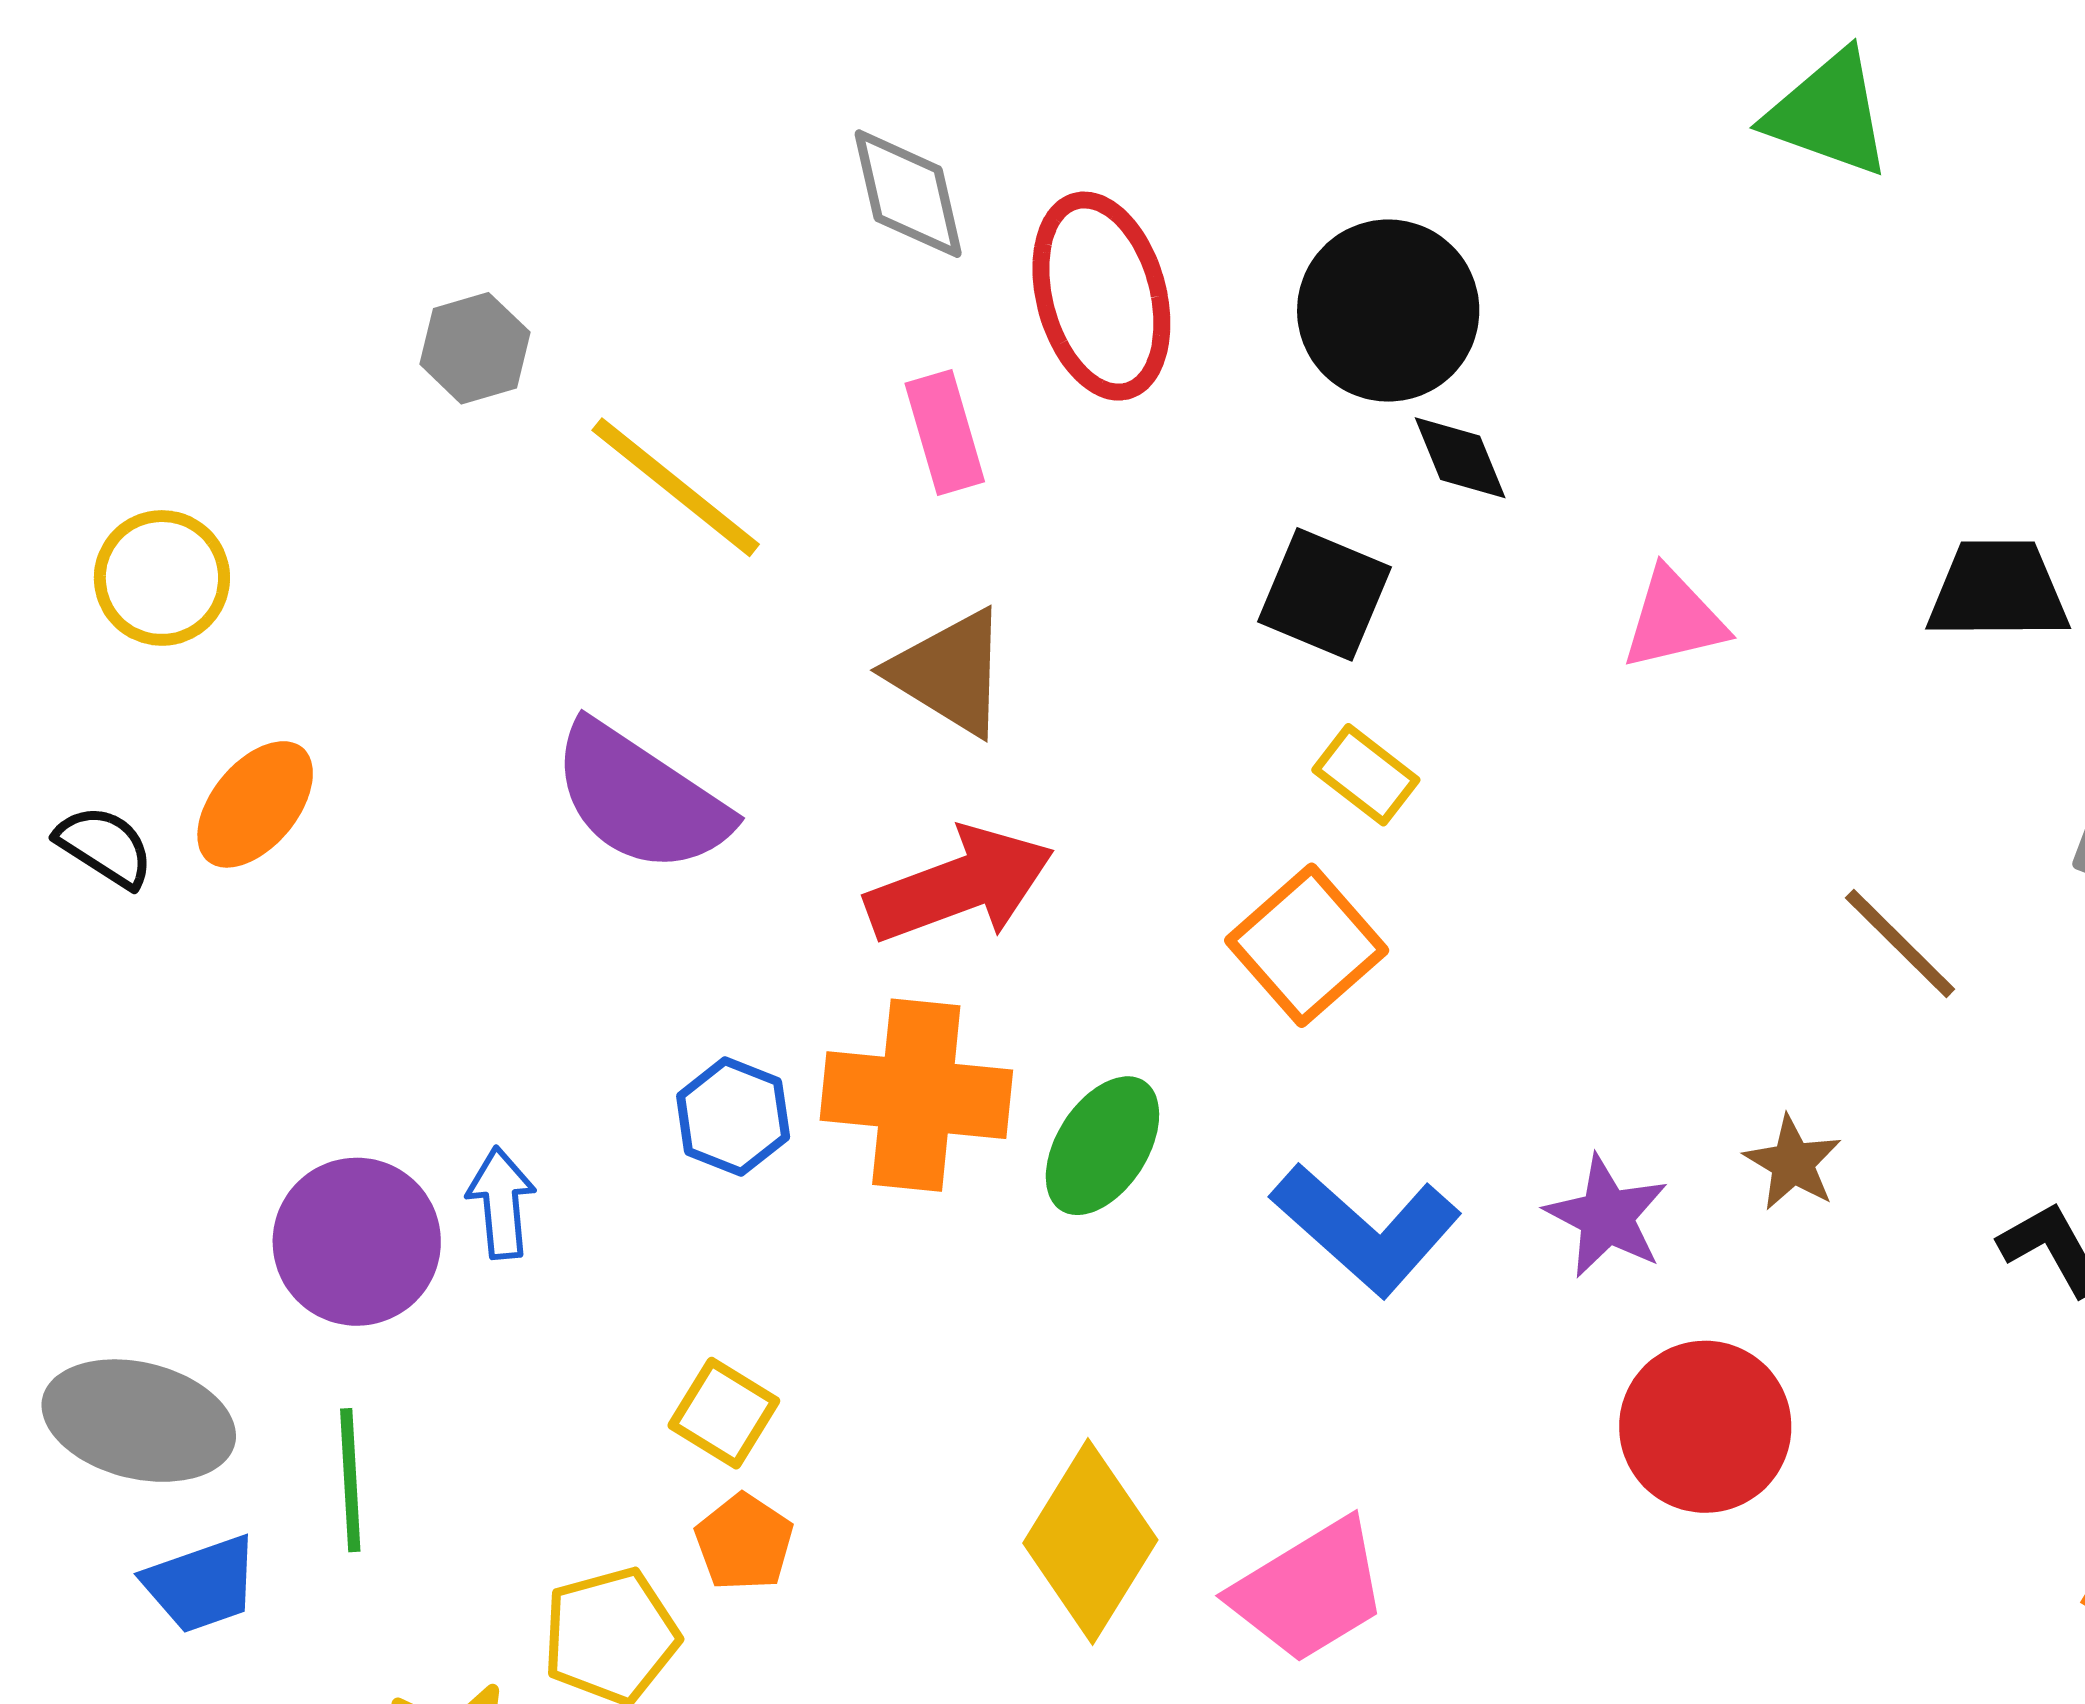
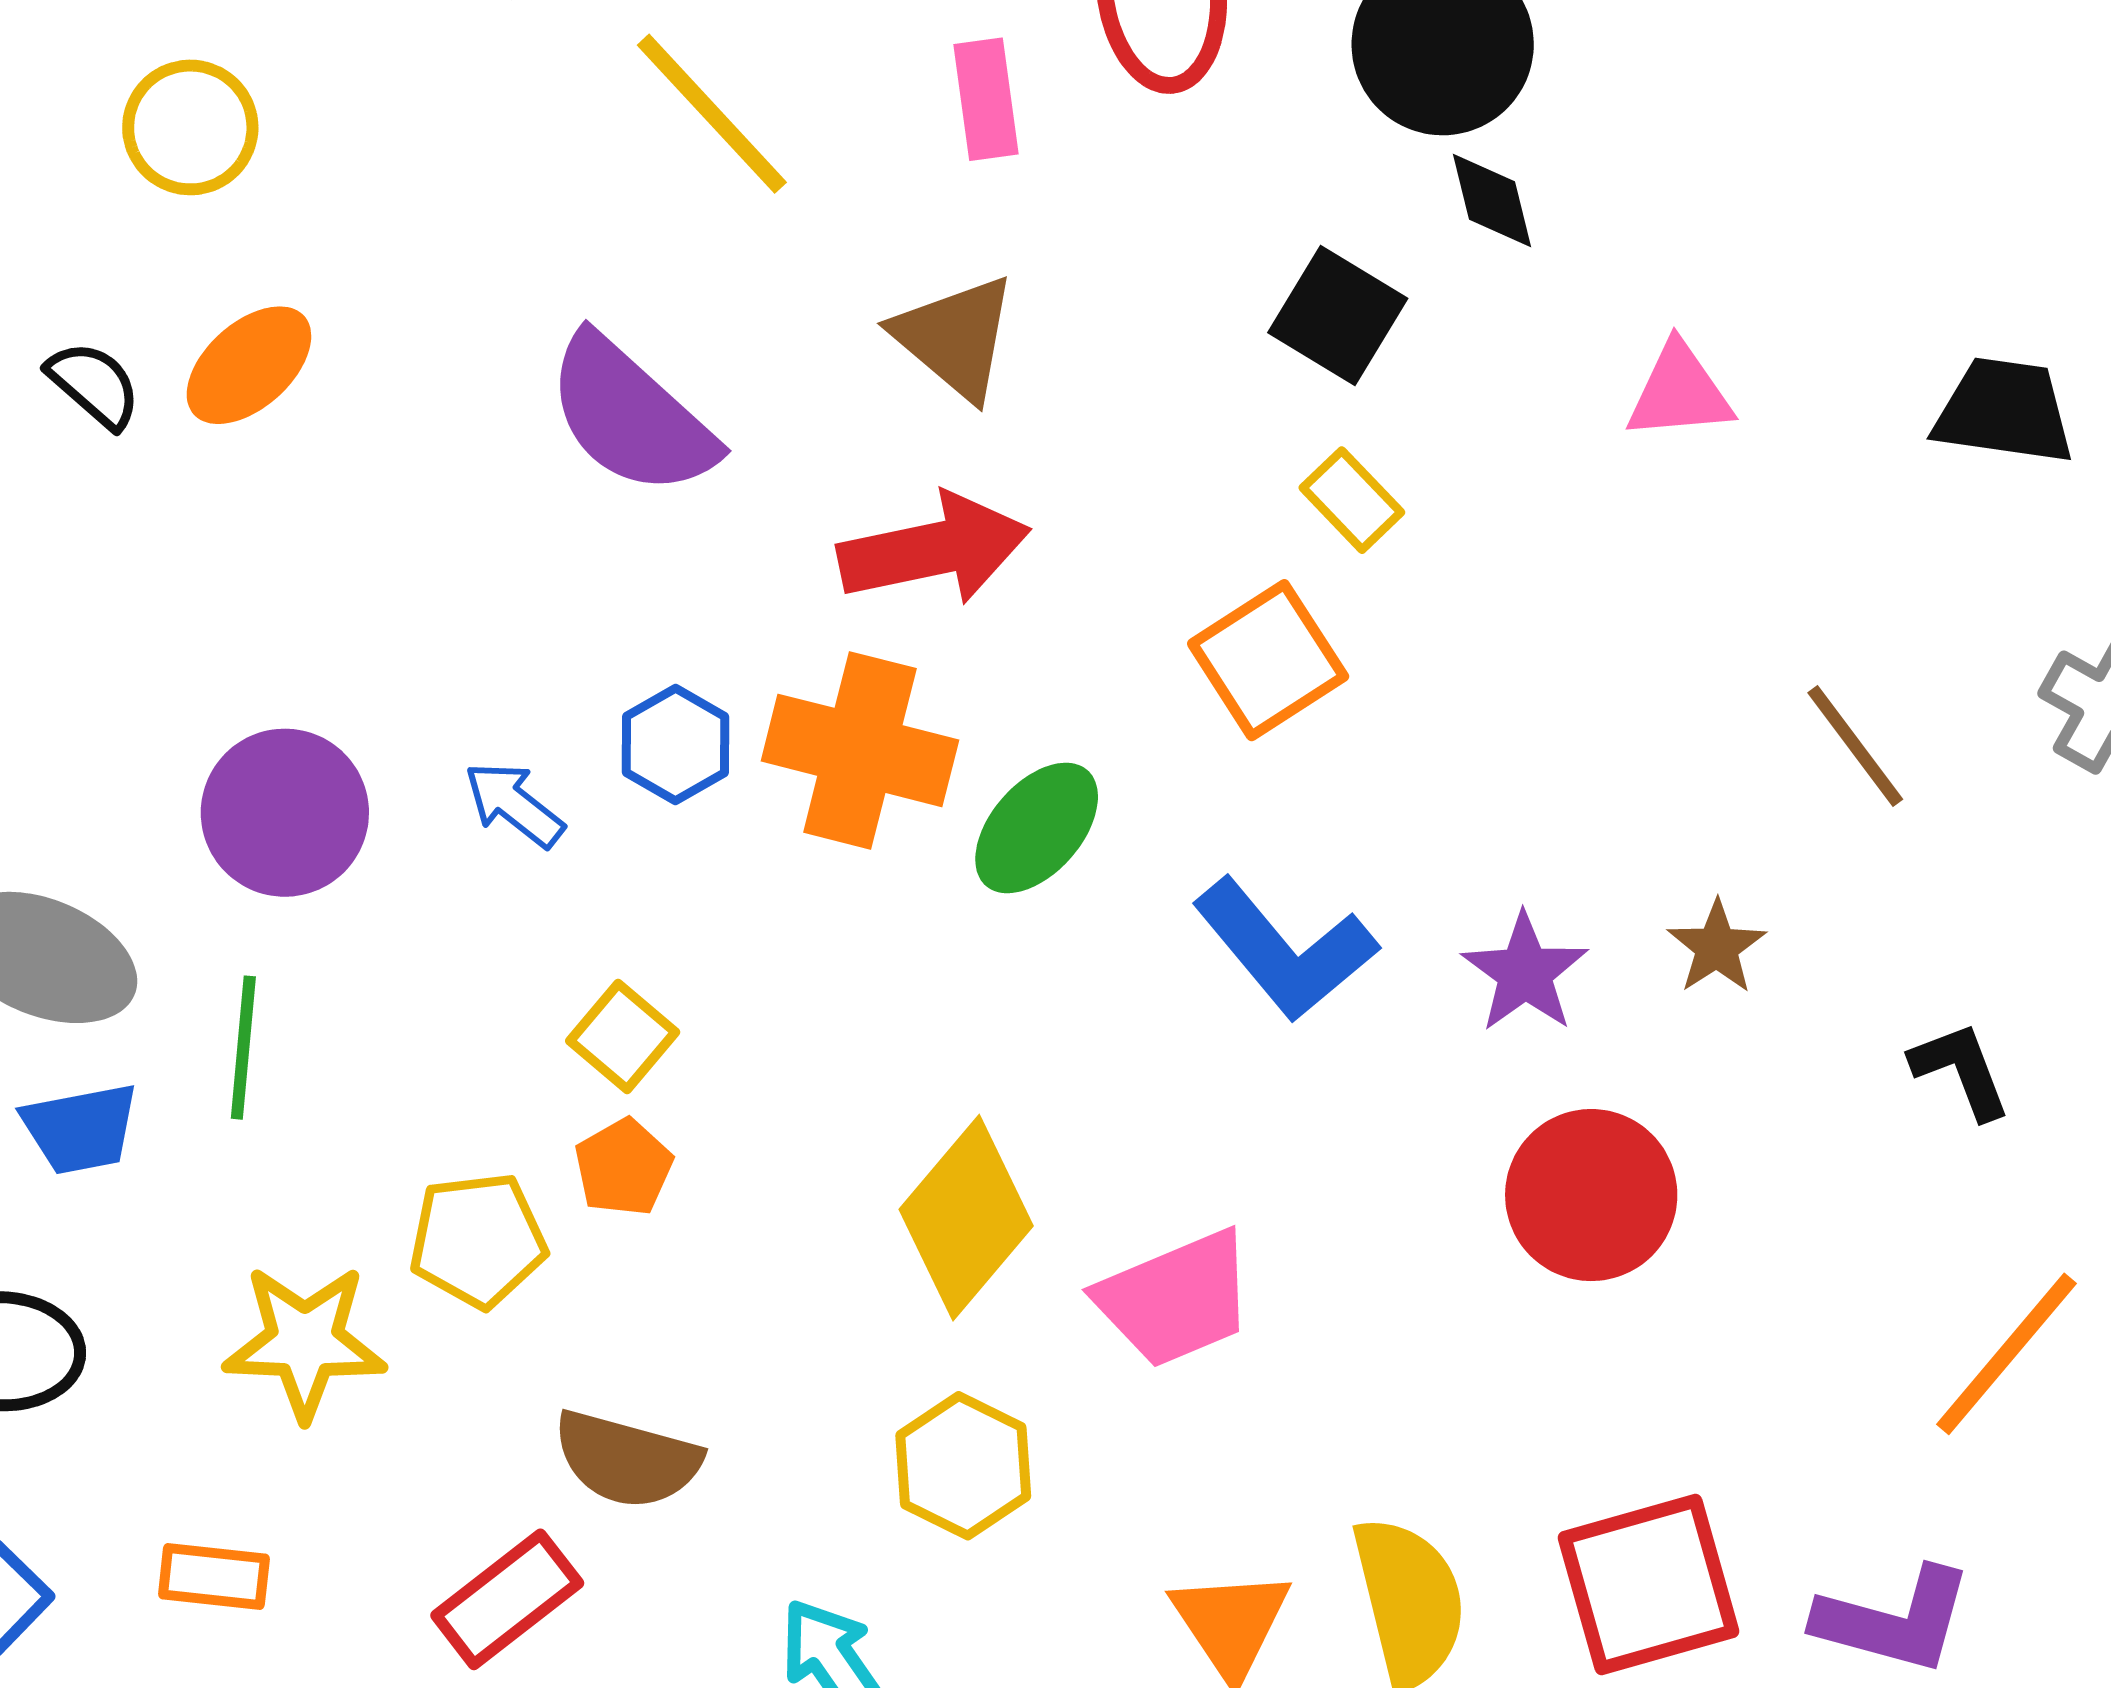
blue arrow: (501, 1203) -> (514, 804), moved, turned -55

